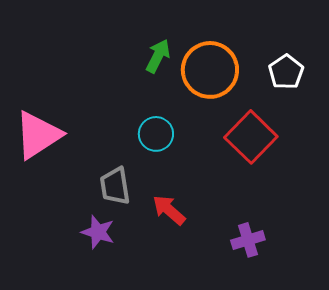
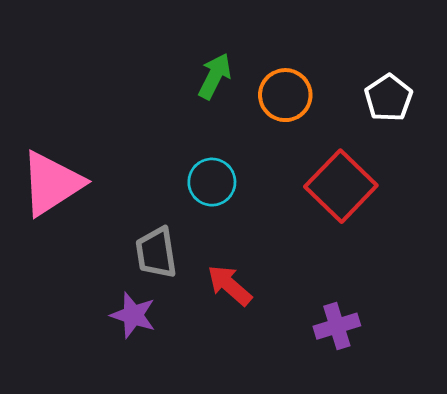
orange circle: (210, 70) -> (285, 95), size x0.7

